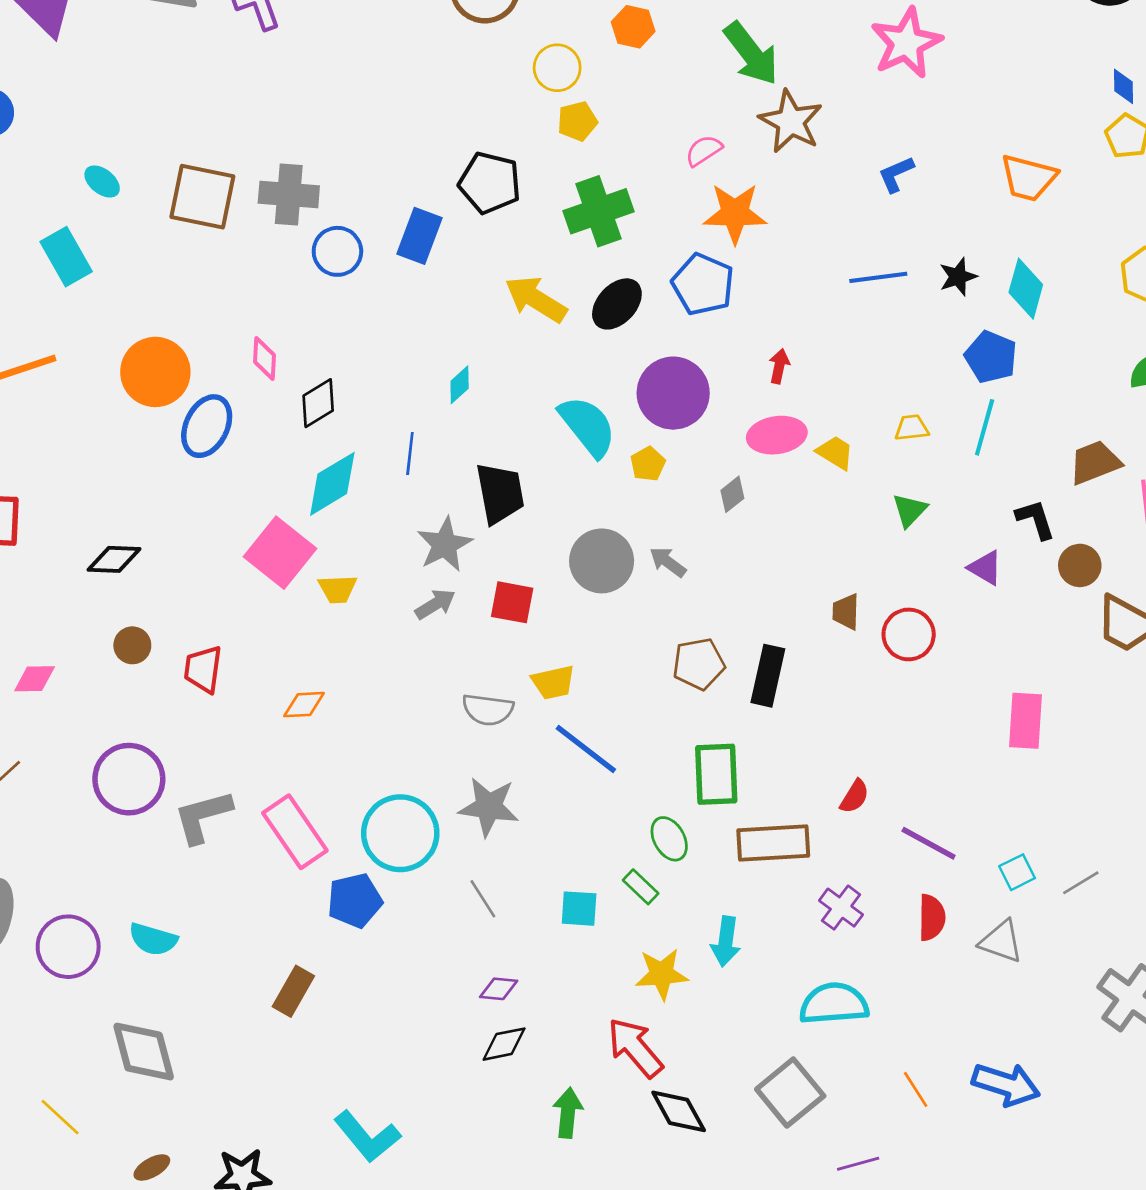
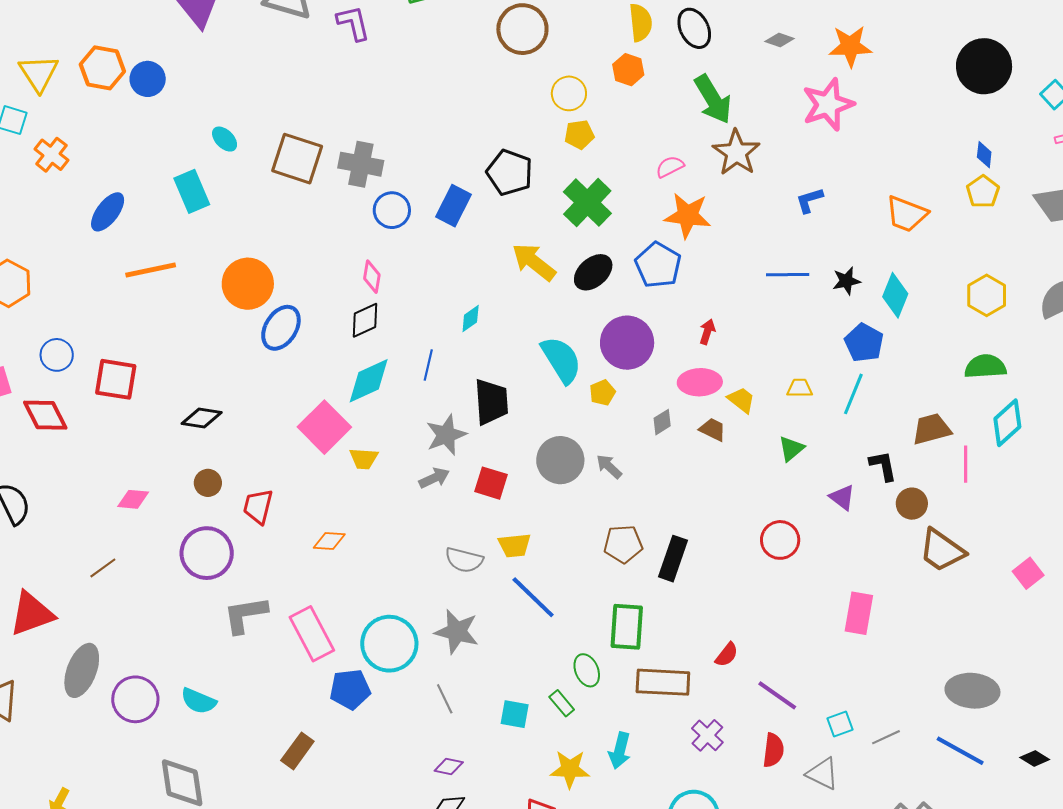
green cross: (598, 211) -> (587, 203), turned -33
pink diamond: (264, 358) -> (372, 277), moved
brown trapezoid: (846, 612) -> (713, 430), moved, turned 108
purple circle: (129, 779) -> (207, 553), moved

